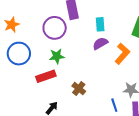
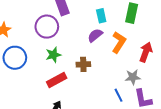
cyan rectangle: (100, 24) -> (101, 16), moved
red rectangle: (46, 76) -> (57, 80), moved
brown cross: (79, 89) -> (83, 64), moved, turned -32

